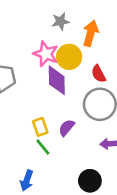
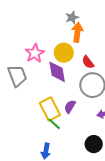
gray star: (61, 21) -> (72, 17), moved
pink star: (46, 54) -> (35, 53), moved, turned 30
yellow rectangle: (40, 127) -> (50, 109), size x1.6

